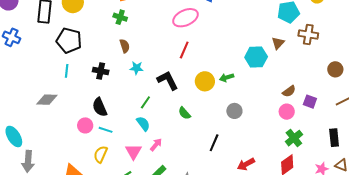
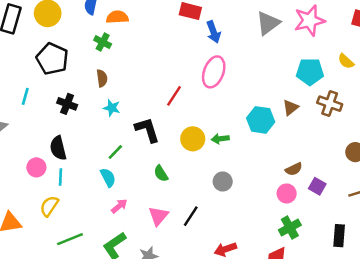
pink ellipse: (185, 18) -> (214, 72), moved, turned -55
black pentagon: (69, 41) -> (52, 59), moved
cyan line: (106, 130) -> (61, 177), turned 64
pink triangle: (134, 152) -> (158, 216), moved

